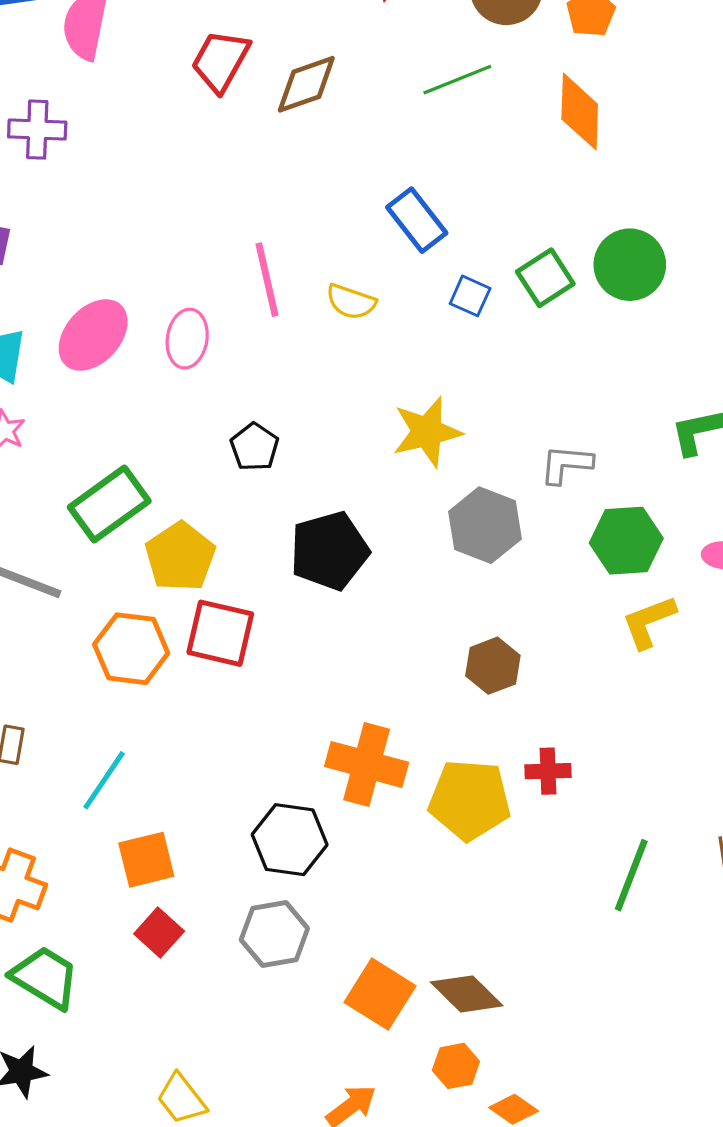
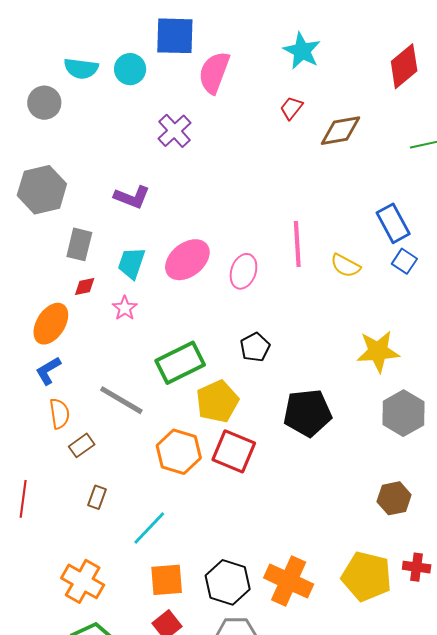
red trapezoid: (220, 61) -> (291, 108), size x0.6
purple cross: (37, 130) -> (174, 131), turned 36
blue square: (470, 296) -> (404, 261), moved
black pentagon: (254, 447) -> (255, 347), moved
orange cross: (367, 764) -> (289, 581), moved
black hexagon: (290, 840) -> (228, 582), moved

